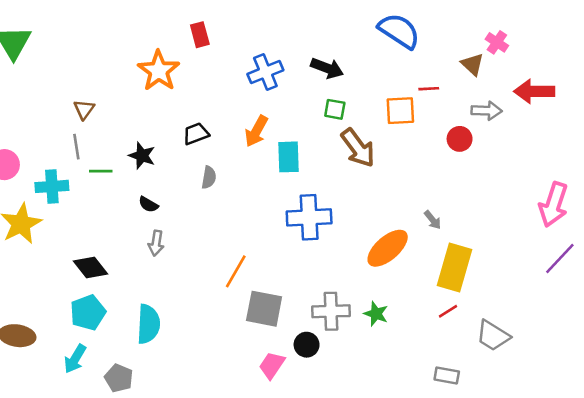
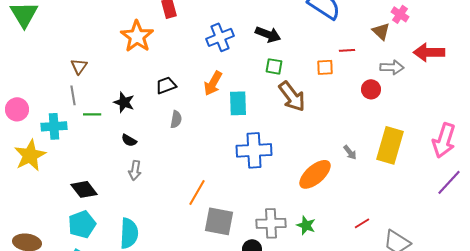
orange square: (400, 111) -> (325, 67), size x0.7
yellow rectangle: (454, 267) -> (390, 145), moved

